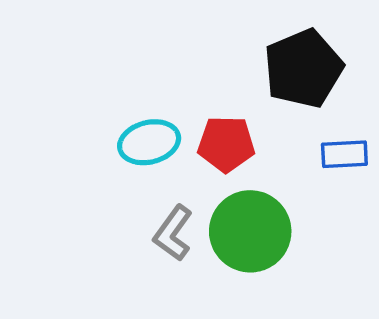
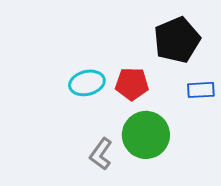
gray L-shape: (173, 233) -> (101, 154), moved

